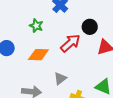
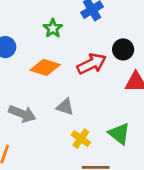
gray triangle: (60, 78) -> (65, 107), turned 40

